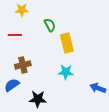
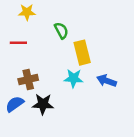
cyan star: (66, 72) -> (74, 78), moved
blue arrow: (98, 88) -> (107, 81), moved
black star: (38, 99) -> (43, 104), moved

